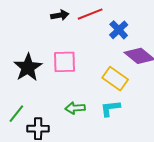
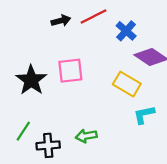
green arrow: (75, 108) -> (86, 136), moved
cyan L-shape: (110, 108) -> (144, 115), moved

